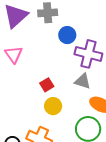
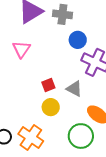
gray triangle: (83, 81) -> (74, 89), moved

